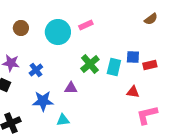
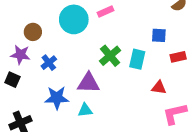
brown circle: (21, 28) -> (33, 32), moved
blue square: (133, 57) -> (159, 35), moved
purple triangle: (71, 88) -> (89, 83), size x1.5
cyan triangle: (63, 120) -> (85, 110), moved

